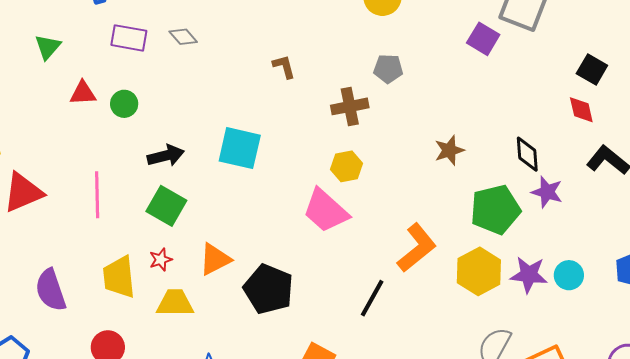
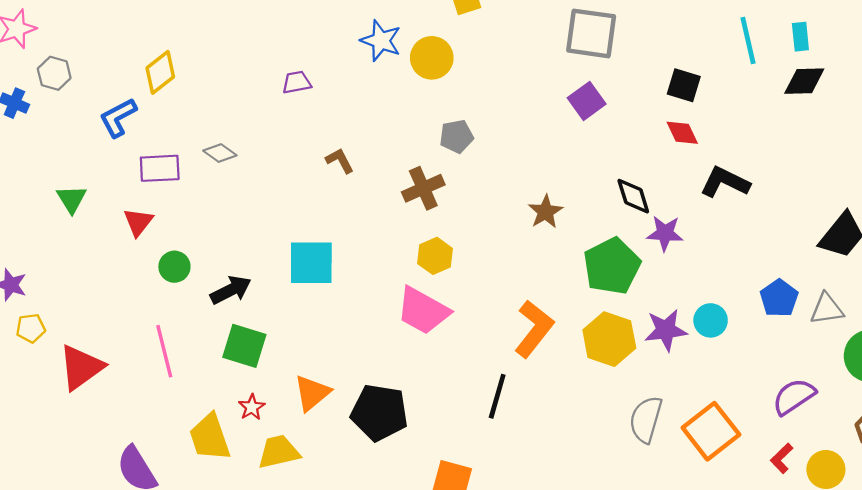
purple square: (483, 39) -> (587, 101), moved, turned 36
red triangle: (83, 93) -> (138, 222), moved, turned -36
green circle: (124, 104) -> (174, 267), moved

